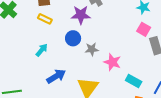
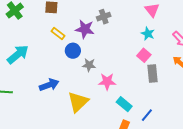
yellow rectangle: (45, 19) -> (58, 34), moved
cyan arrow: (42, 50) -> (18, 54), moved, size x1.6
pink star: (112, 62) -> (107, 82), turned -30

